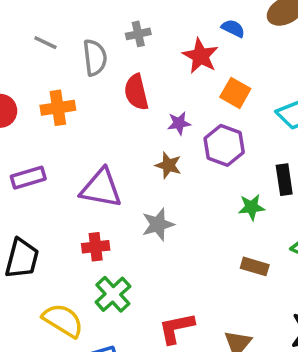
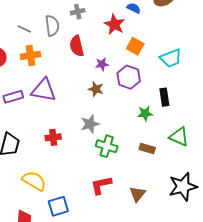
gray line: (45, 43) -> (24, 29), moved
purple triangle: (101, 188) -> (44, 90), moved
green cross: (113, 294) -> (107, 146), moved, turned -30

